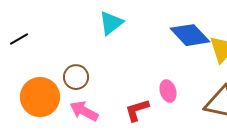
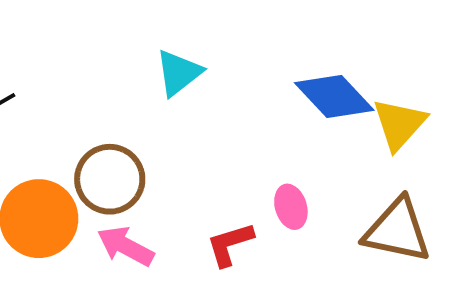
brown circle: (76, 77) -> (110, 179), size x1.4

